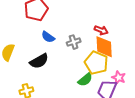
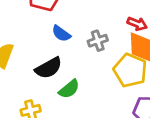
green semicircle: (85, 80) -> (69, 89), moved

